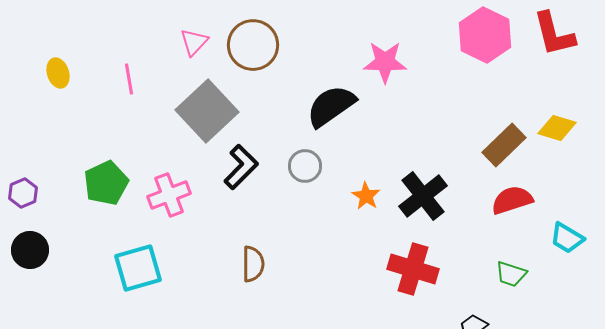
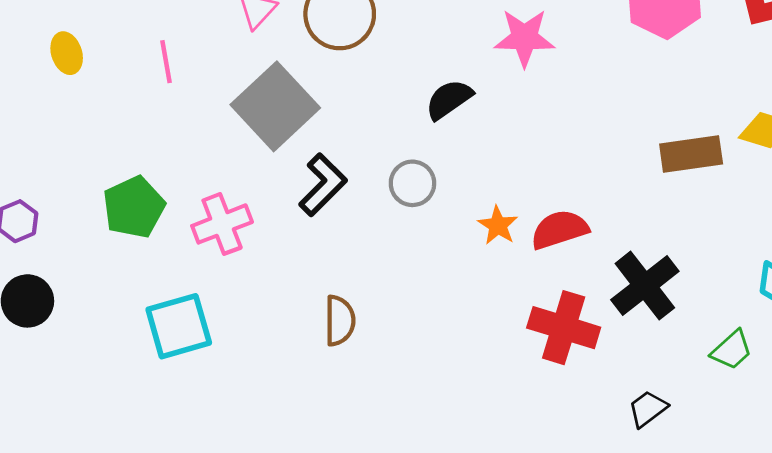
black semicircle: (331, 106) -> (449, 99), size x0.7
brown rectangle: (504, 145) -> (691, 154), turned 36
black cross: (423, 196) -> (645, 286), moved
red semicircle: (512, 200) -> (559, 230), moved
green trapezoid: (511, 274) -> (732, 350), moved, turned -60

